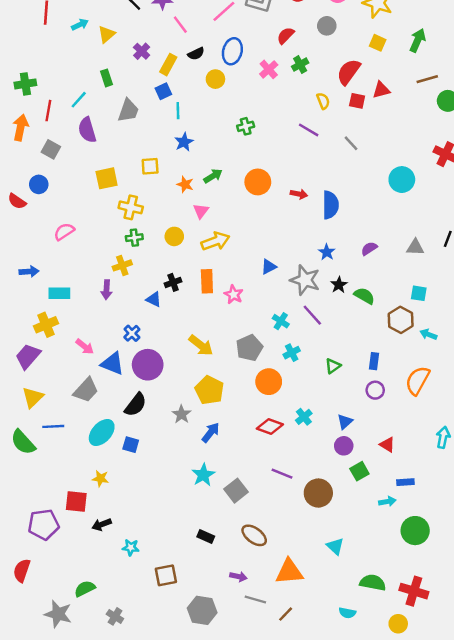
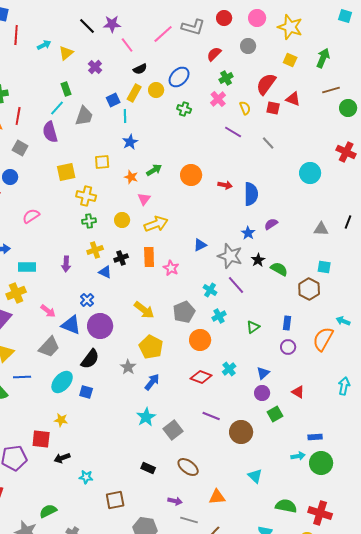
blue ellipse: (232, 51) -> (179, 77), moved, turned 30
yellow rectangle: (168, 65) -> (134, 93), moved
pink cross: (269, 69) -> (218, 99), moved
red triangle: (381, 90) -> (293, 99), turned 35
cyan line: (79, 100) -> (57, 108), moved
green cross: (246, 126) -> (184, 109), moved, turned 32
purple semicircle: (369, 249) -> (271, 224), moved
yellow cross: (122, 265) -> (95, 250), moved
cyan arrow: (428, 334) -> (343, 321), moved
blue rectangle: (405, 482) -> (315, 437), moved
cyan arrow: (387, 501) -> (298, 456), moved
orange triangle: (289, 572) -> (217, 497), size x0.7

